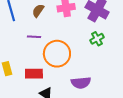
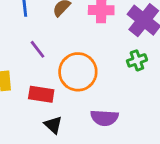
purple line: (34, 37) -> (37, 49), moved, turned 40

